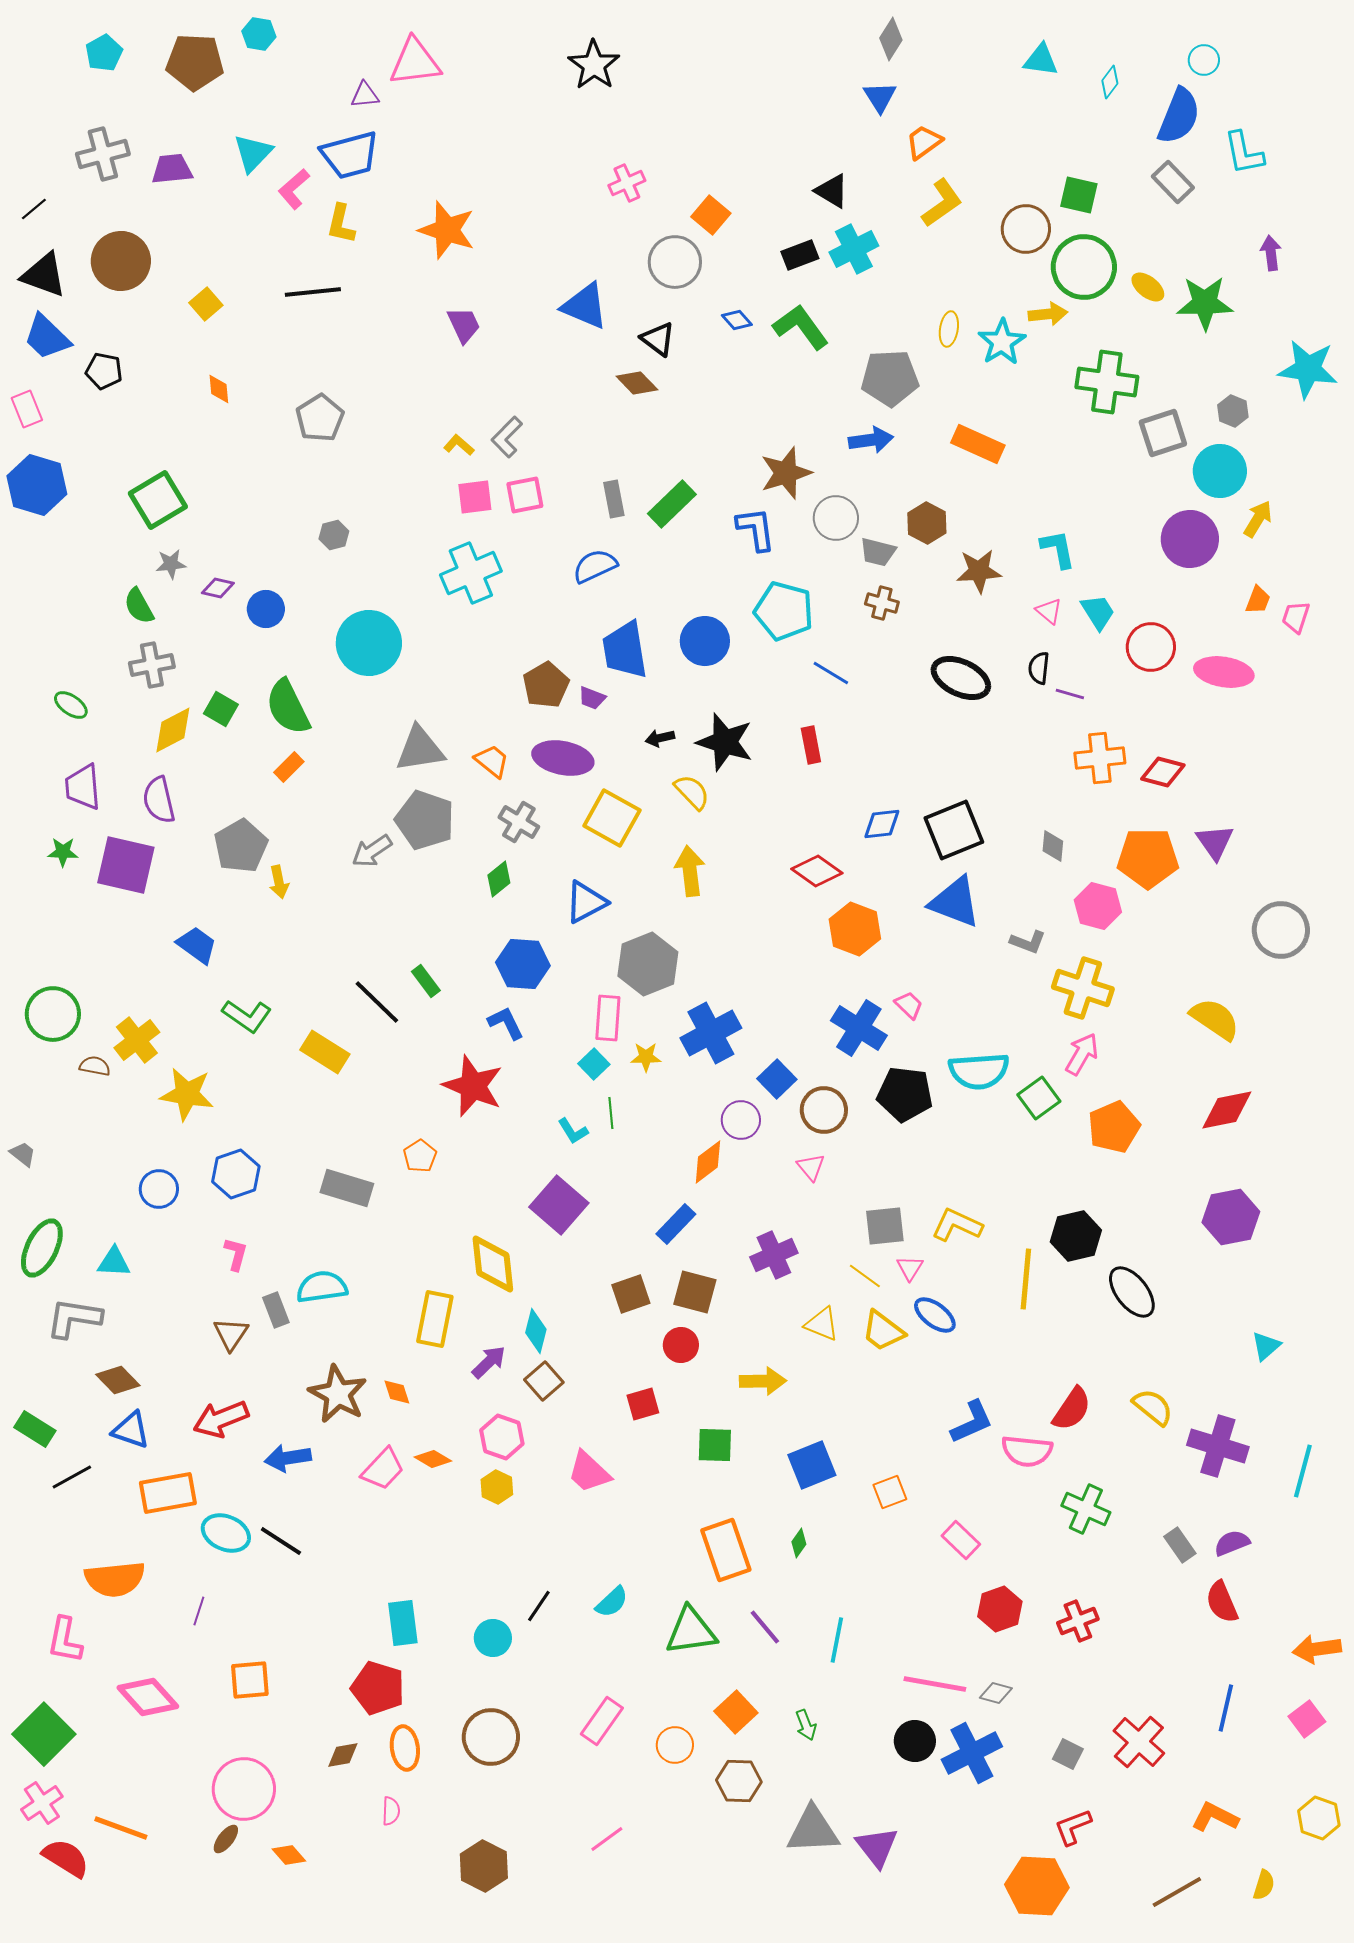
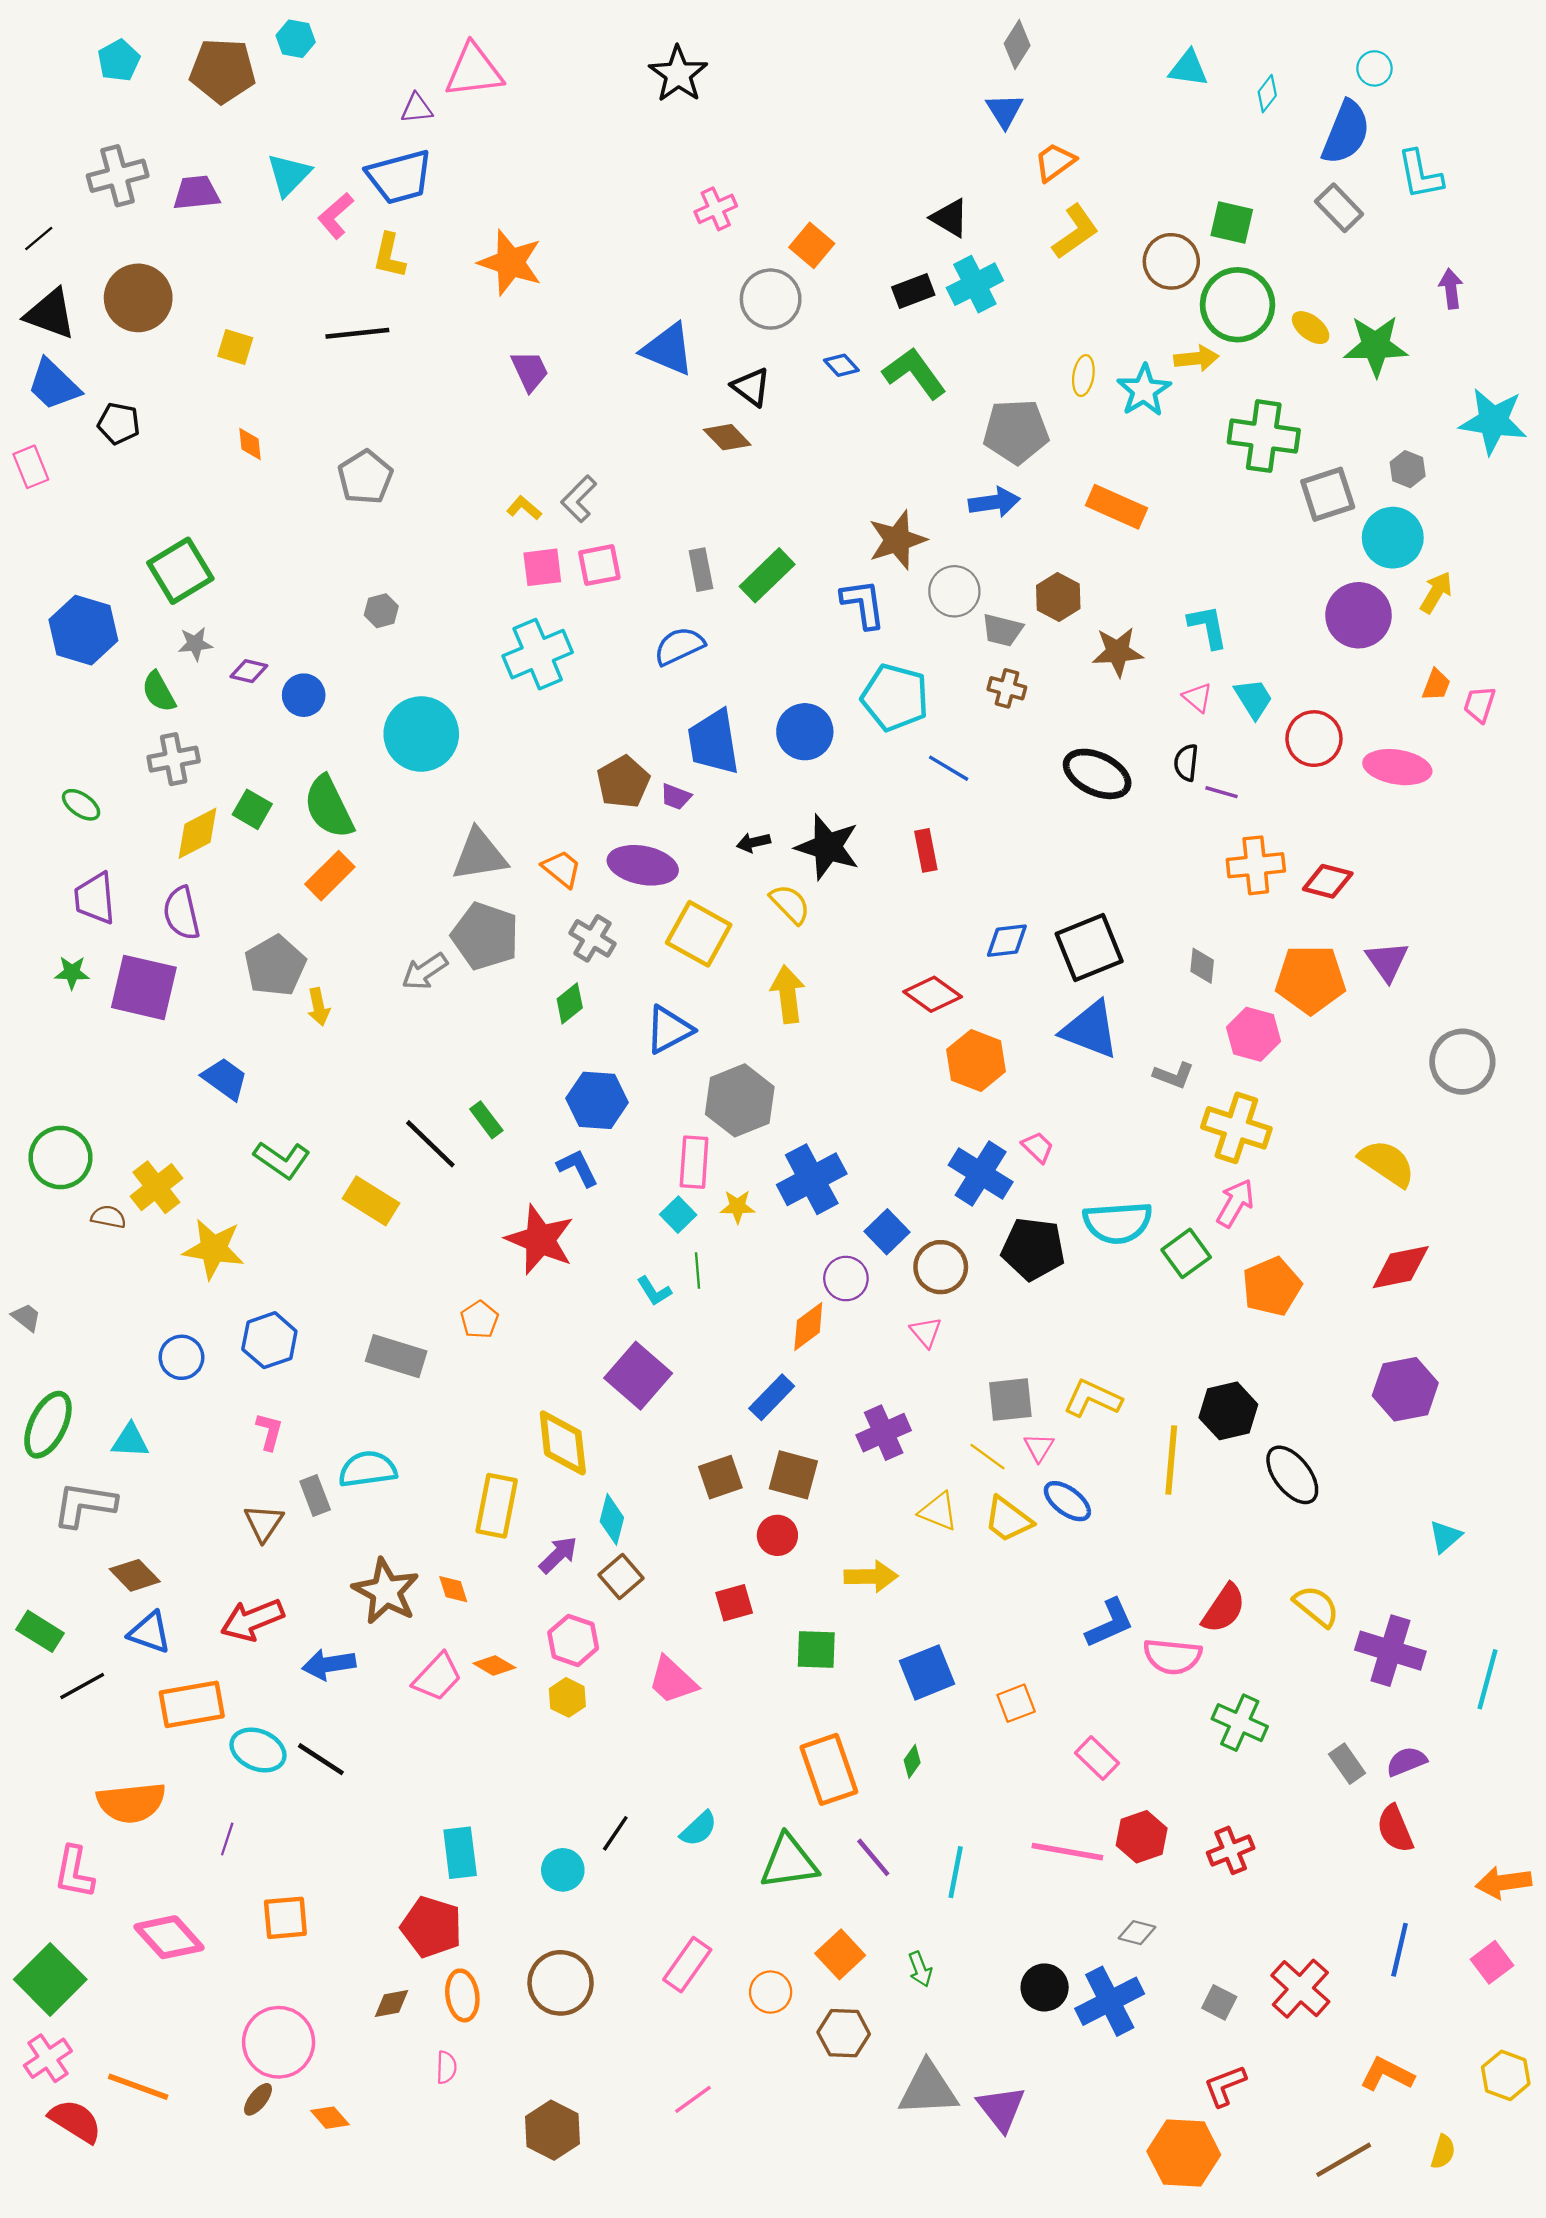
yellow square: (206, 304) -> (235, 347), turned -32
blue hexagon: (37, 485) -> (83, 630), moved
orange rectangle: (289, 767) -> (330, 876), size x1.4
pink line: (935, 1684) -> (1067, 1852), moved

